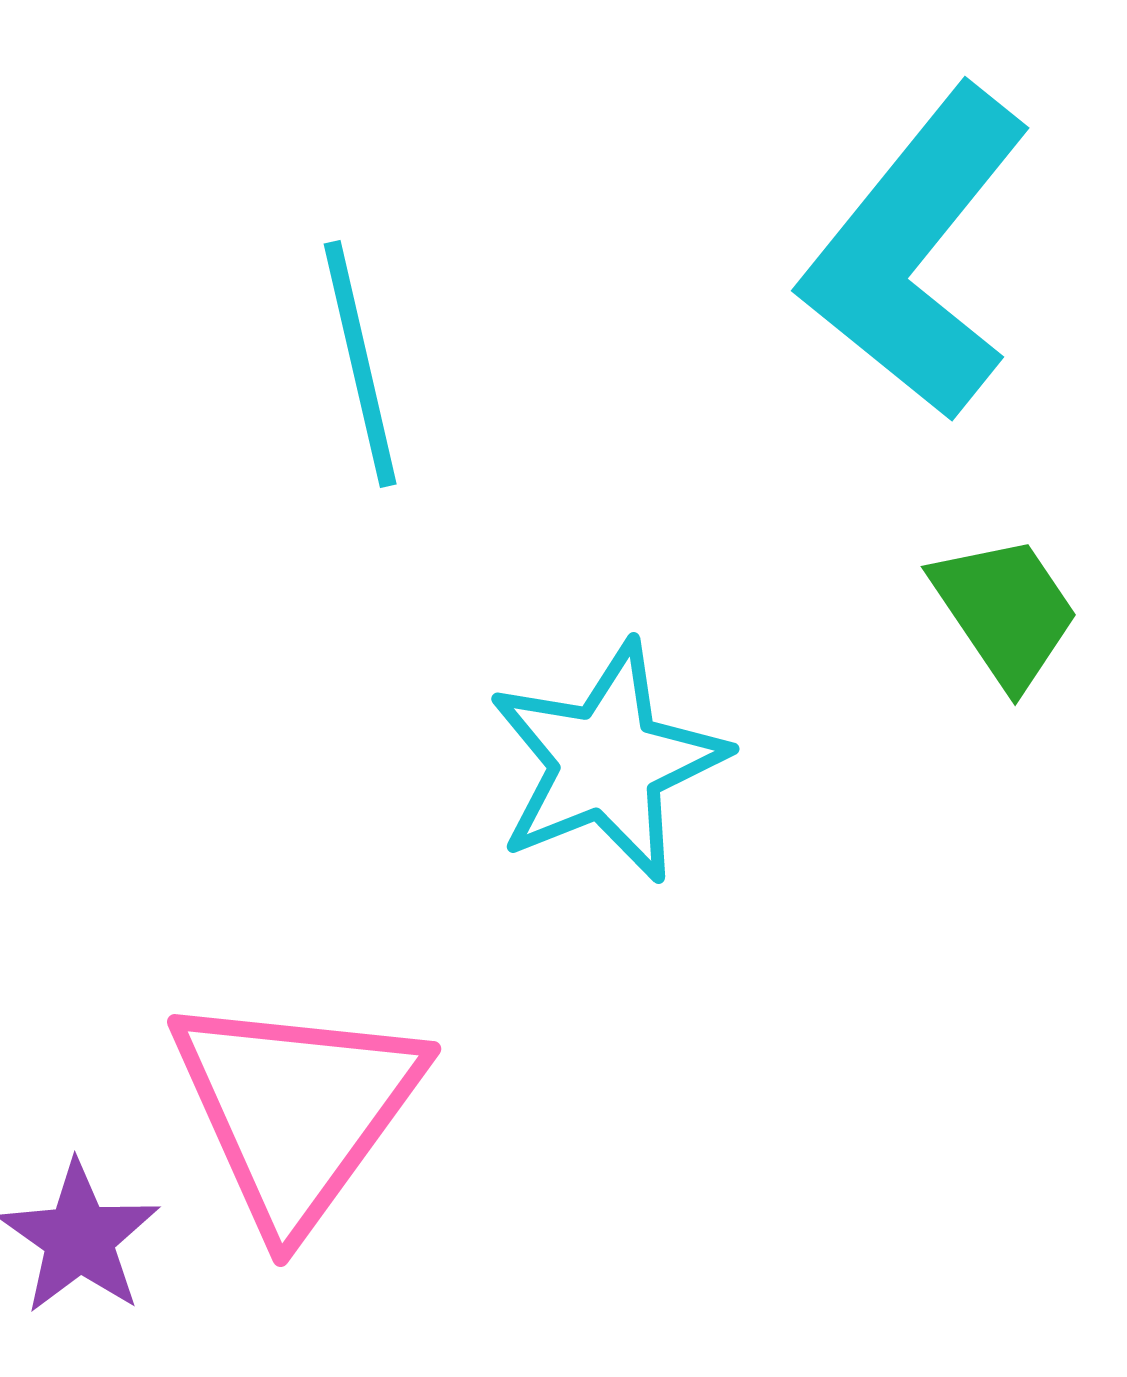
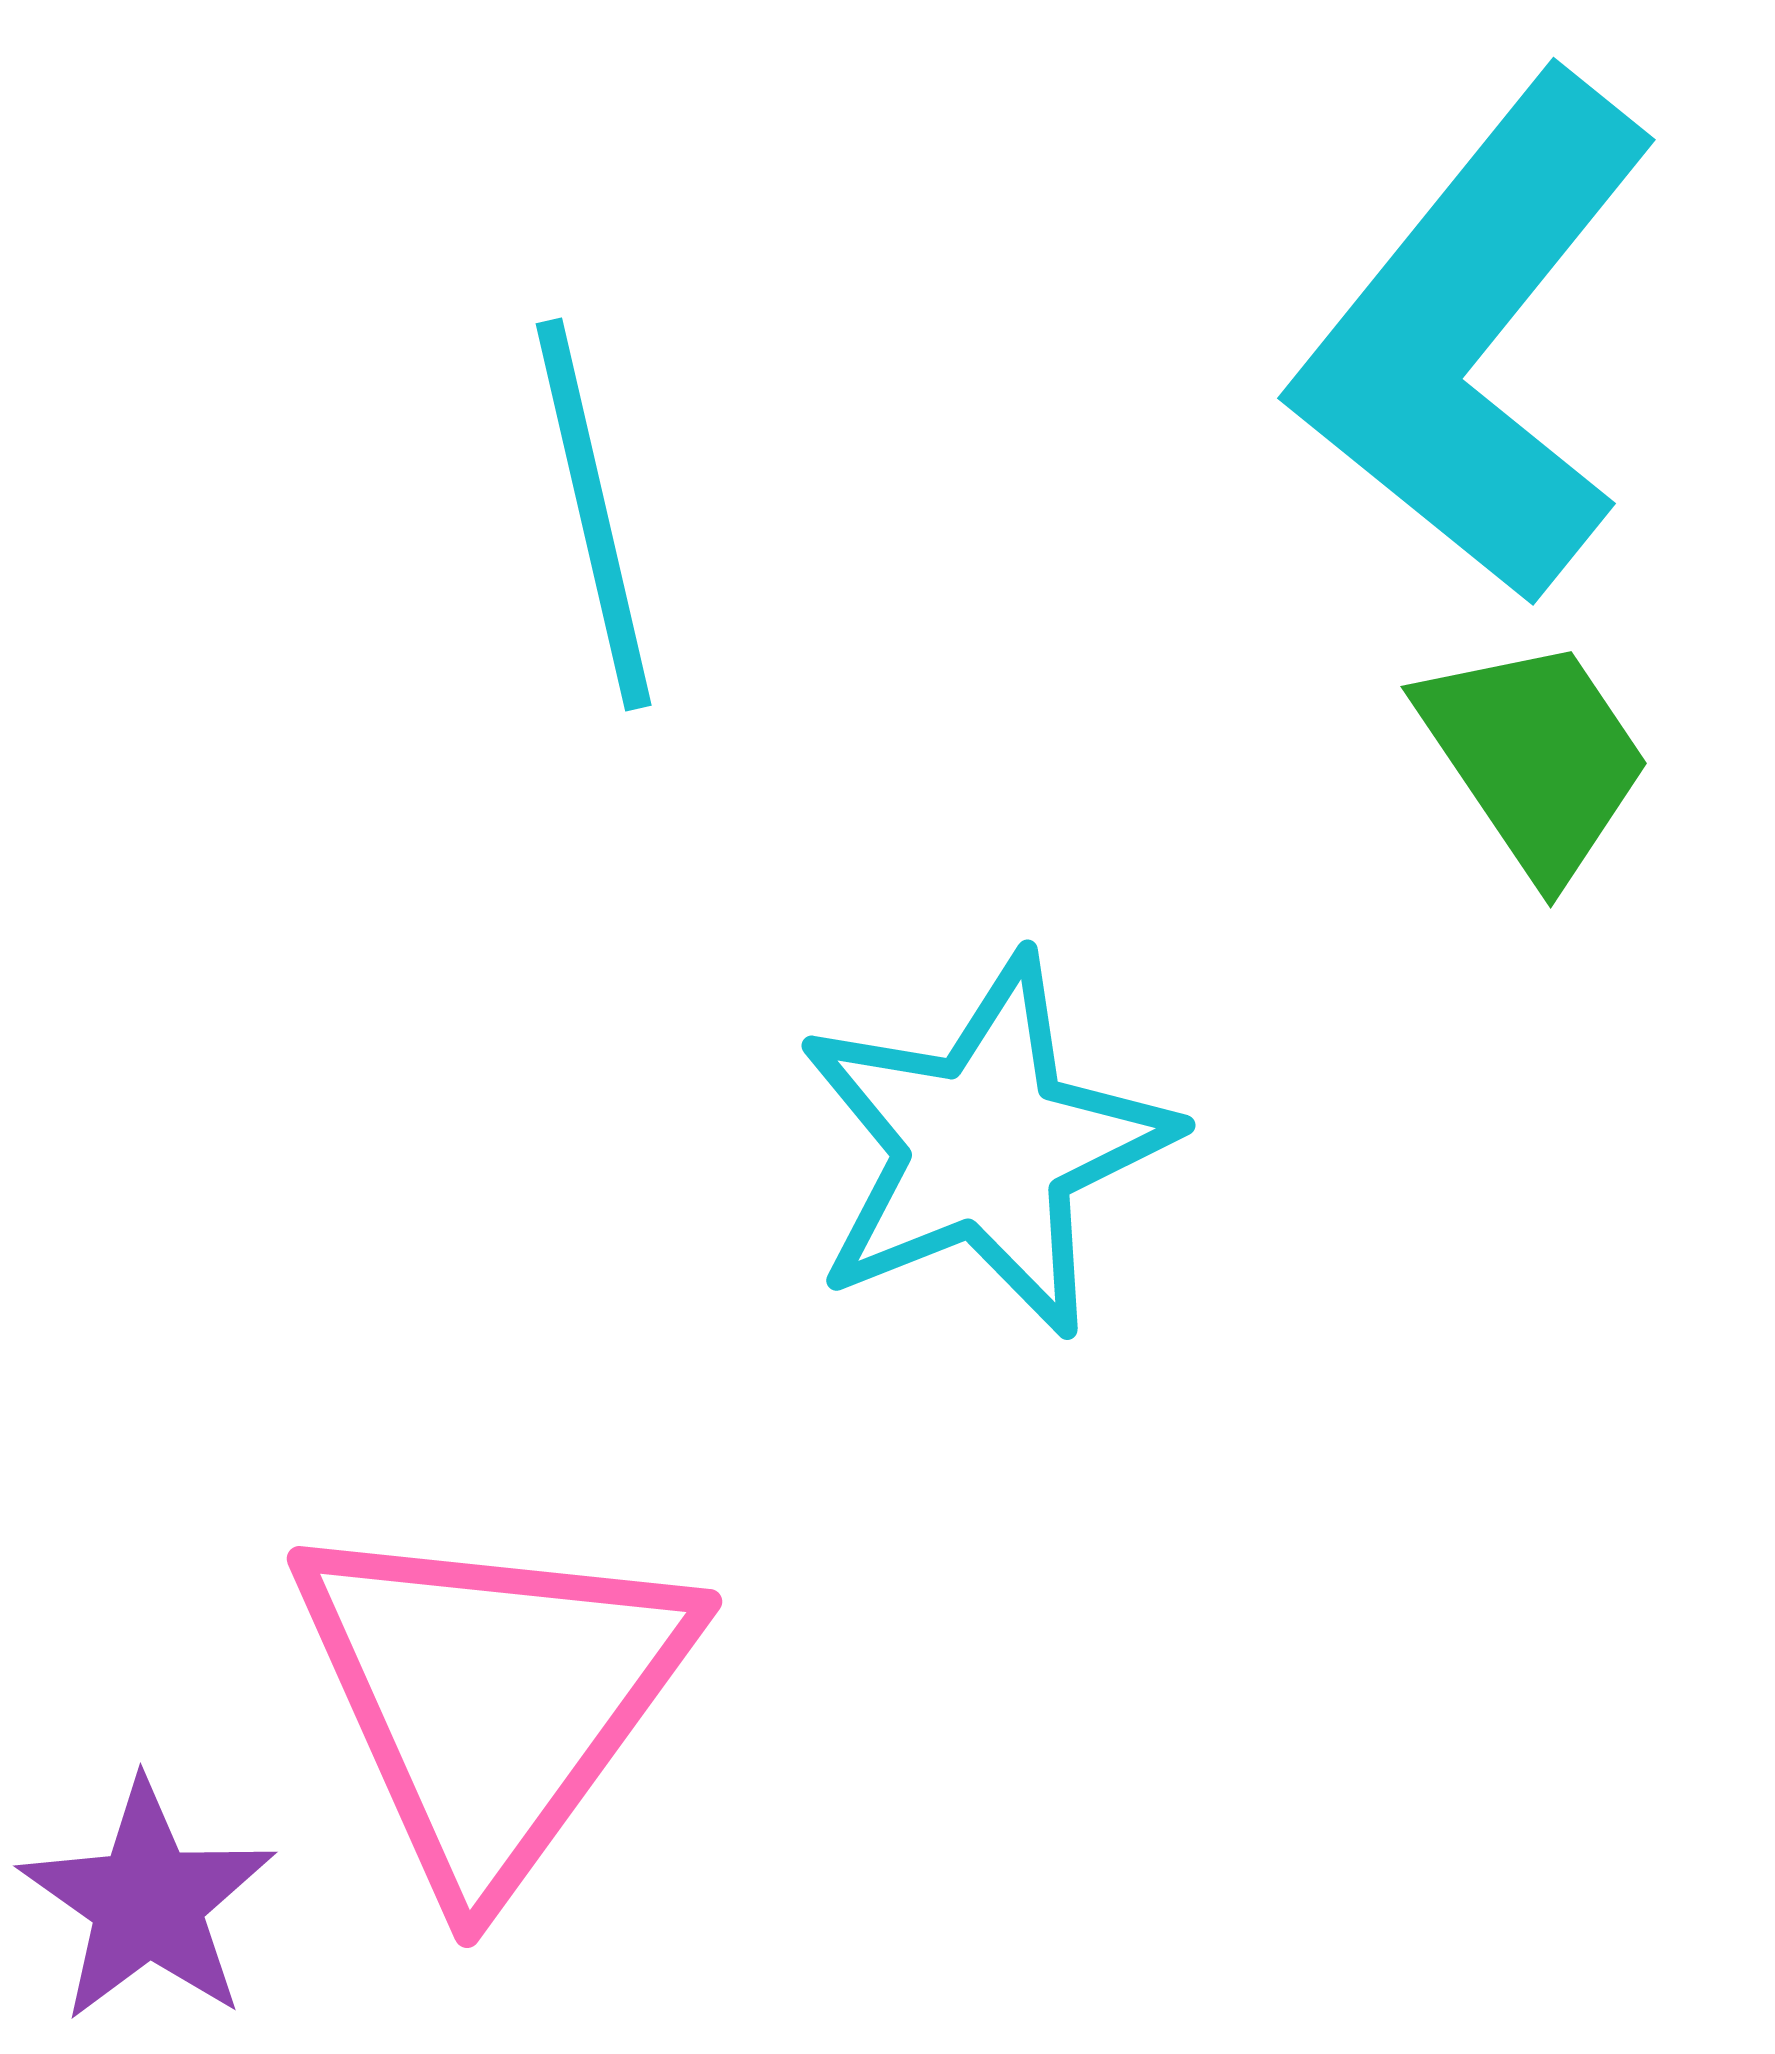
green trapezoid: (1005, 611) -> (1535, 757), moved

